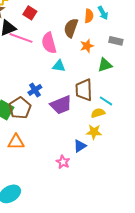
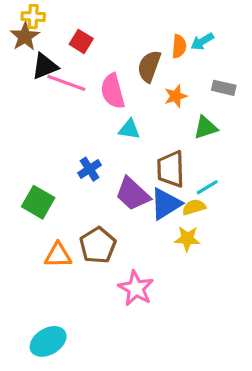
cyan arrow: (103, 13) -> (202, 41), turned 88
cyan line: (106, 101) -> (207, 187), turned -64
purple trapezoid: (61, 105) -> (133, 194), turned 65
brown pentagon: (20, 108) -> (98, 245), moved
blue triangle: (80, 146) -> (166, 204), moved, size x1.5
pink star: (63, 162) -> (136, 288), size x1.5

